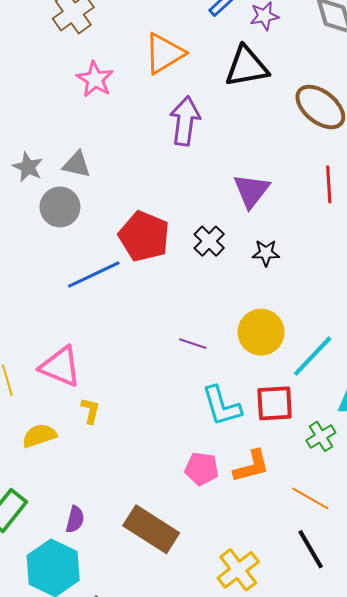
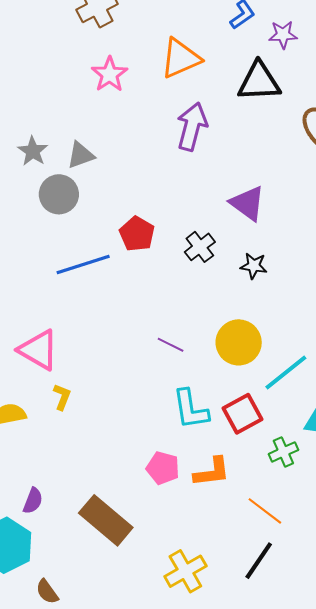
gray triangle: (77, 164) -> (81, 155), turned -40
purple triangle: (251, 191) -> (248, 203), turned -39
red pentagon: (144, 236) -> (137, 234), size x0.7
red square: (275, 403) -> (242, 414), turned -33
black line: (311, 549) -> (259, 561), turned 57

